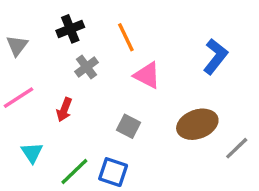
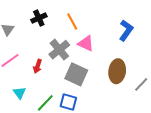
gray cross: (86, 67) -> (59, 50), moved, size x1.5
brown ellipse: (197, 124) -> (117, 71), turned -60
gray square: (129, 126) -> (76, 74), size x1.6

